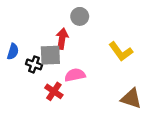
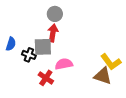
gray circle: (80, 16) -> (55, 14), moved
yellow L-shape: (121, 52) -> (111, 62), moved
brown triangle: (131, 98) -> (103, 76), moved

